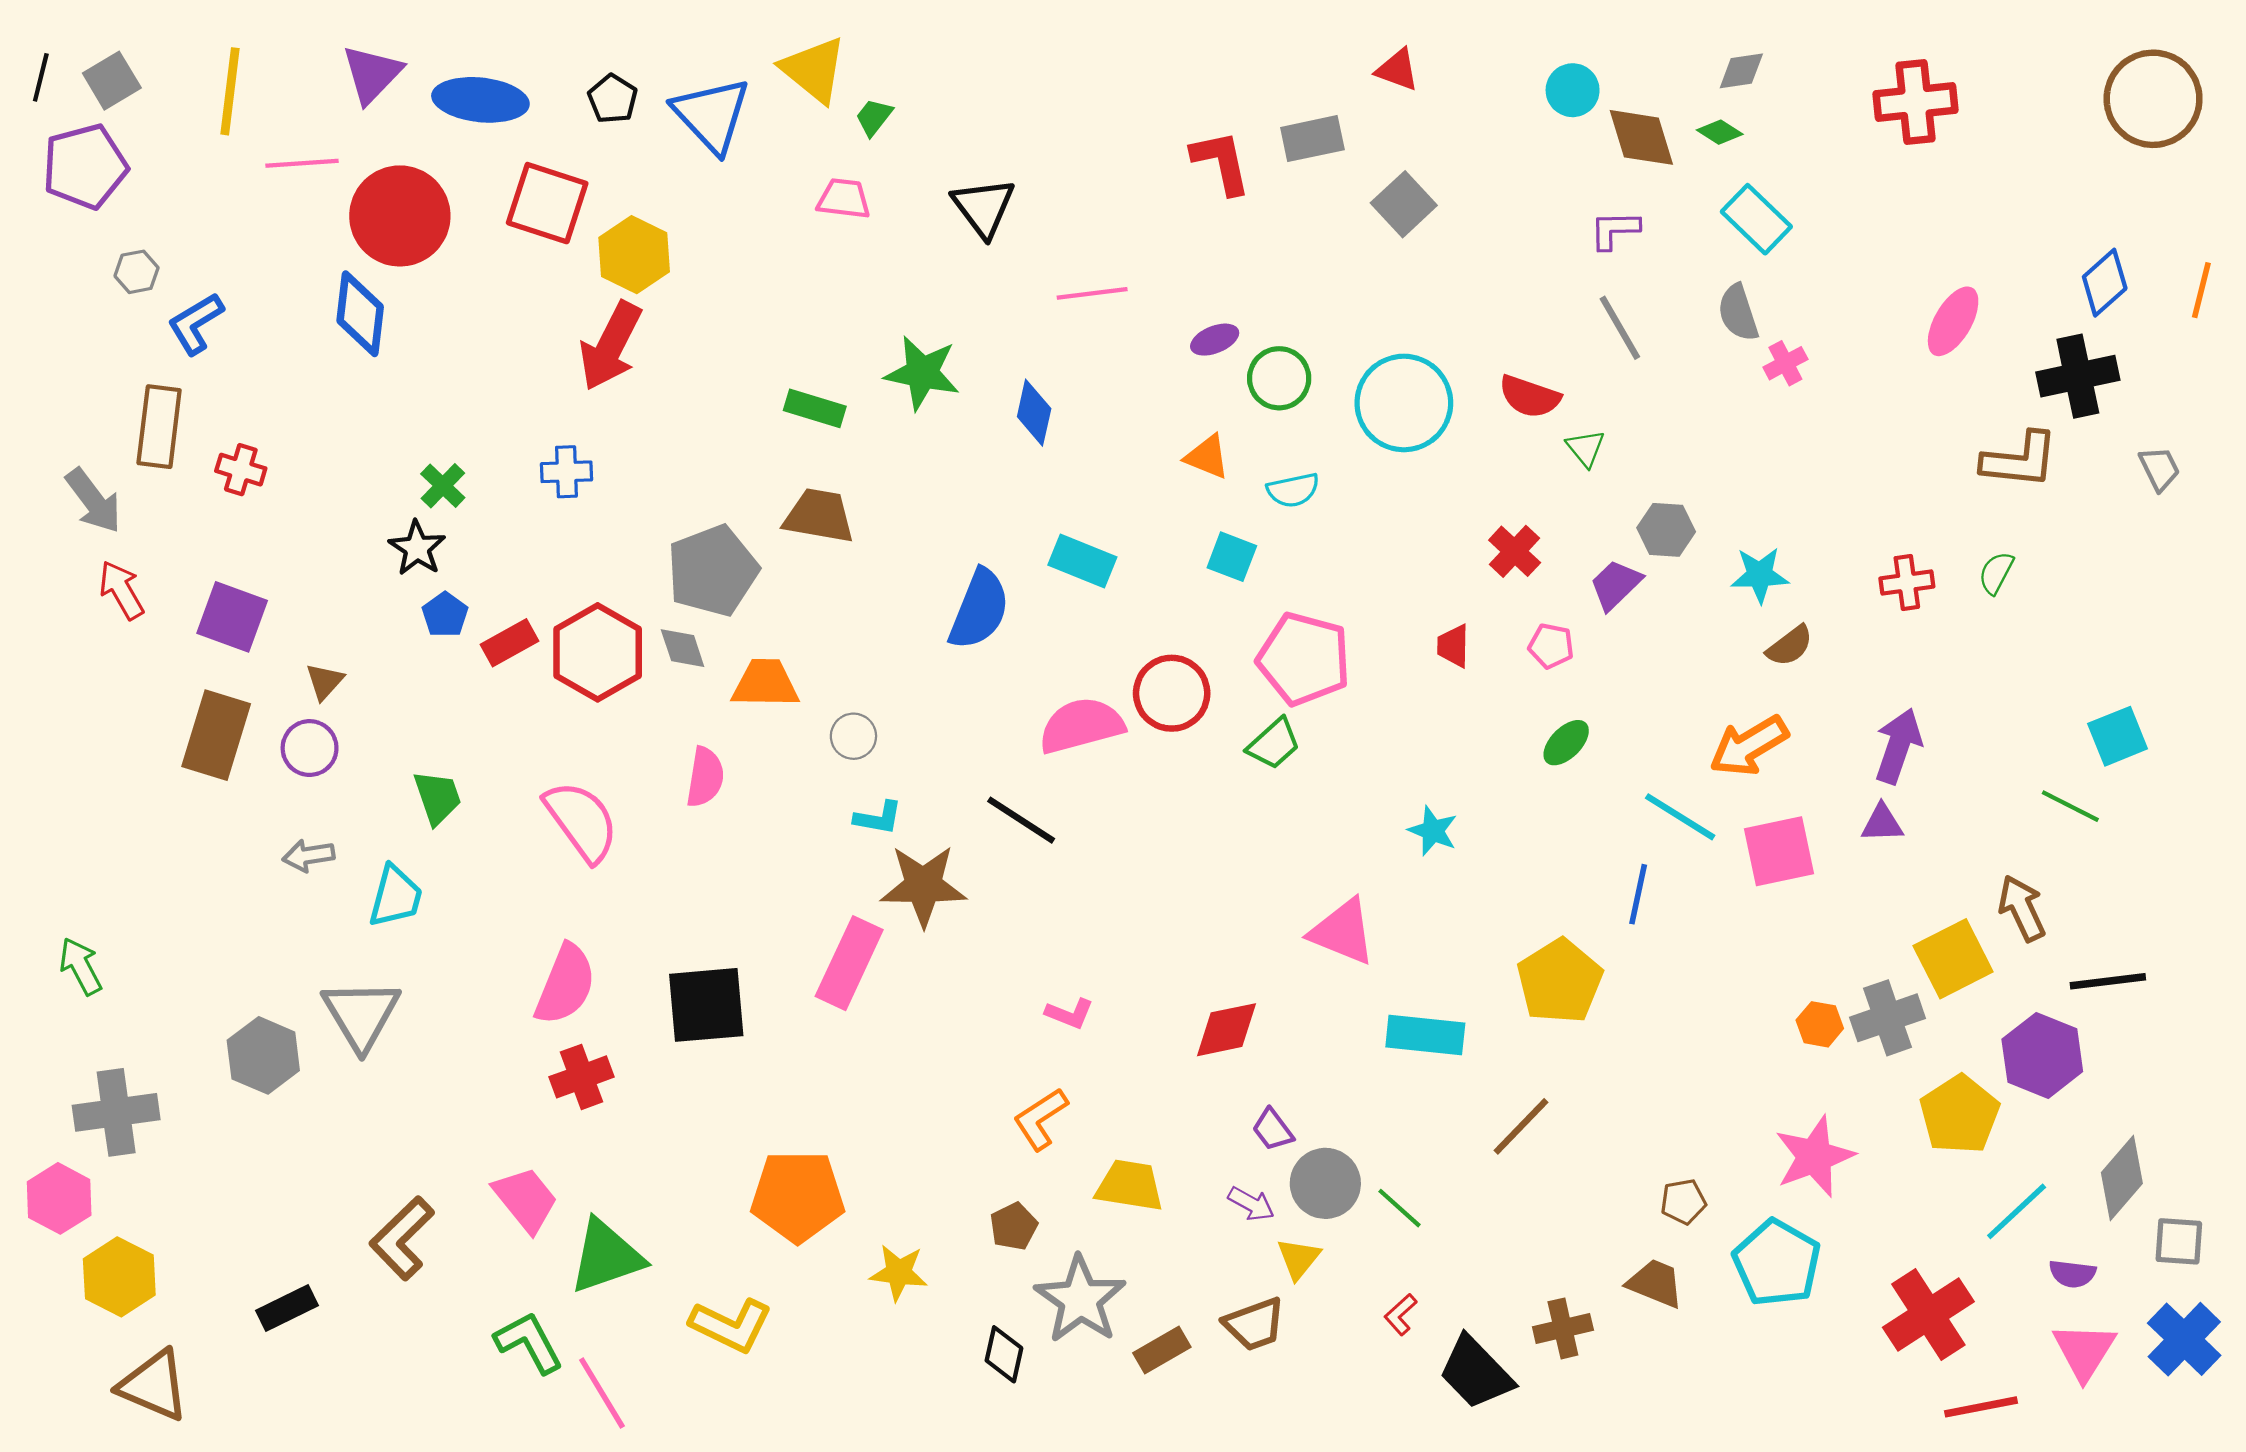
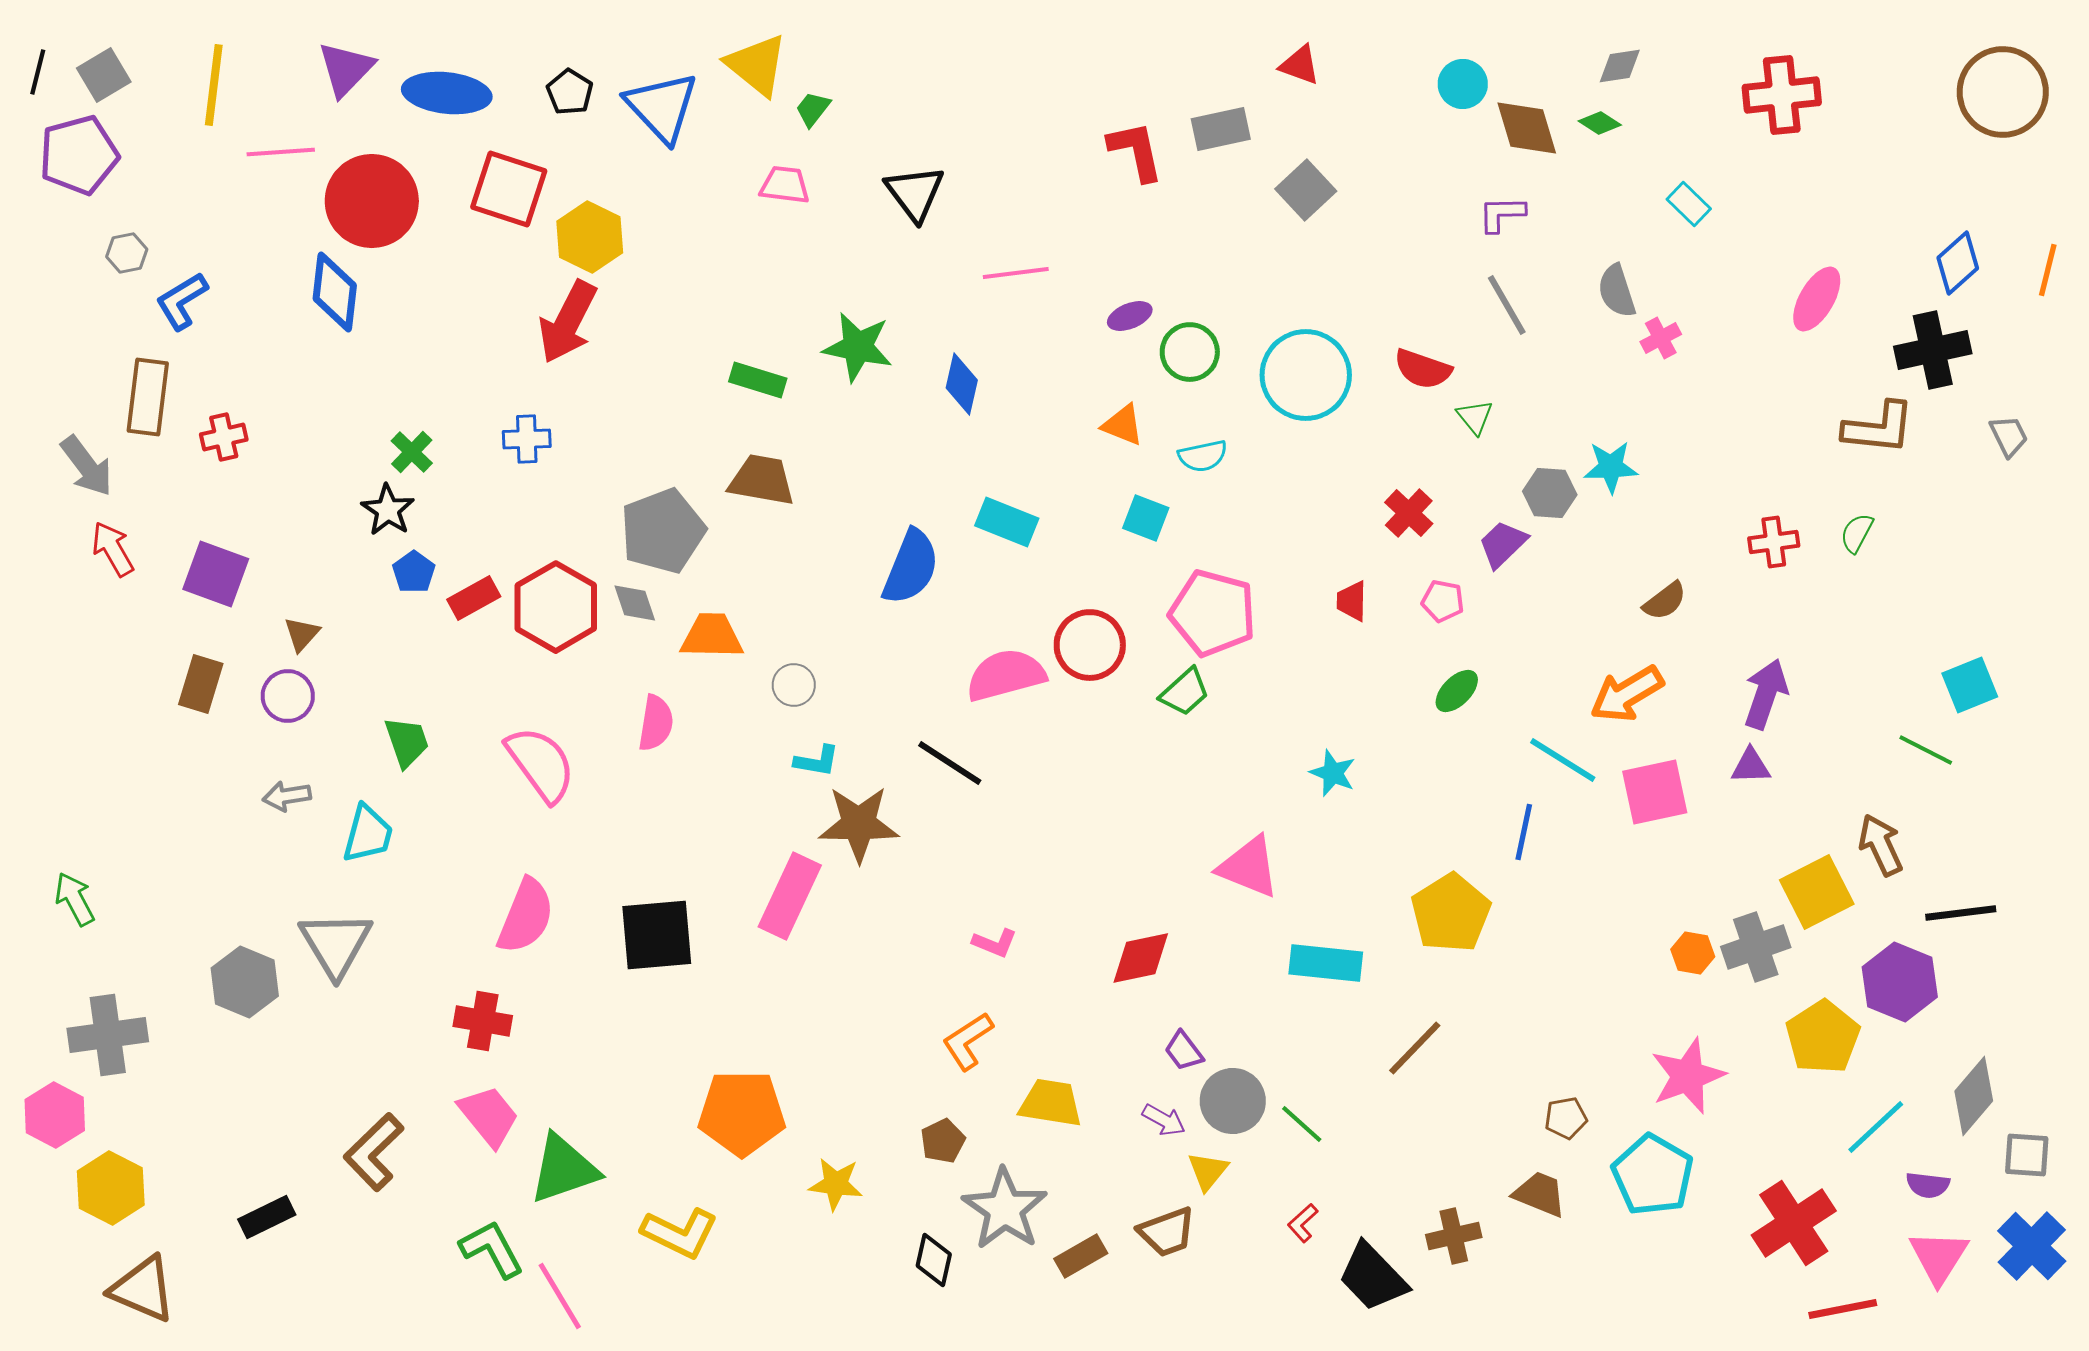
cyan rectangle: (1756, 219) -> (1689, 204), moved, size x0.7
red cross: (241, 470) -> (224, 437), turned -30
cyan star: (1760, 575) -> (1611, 467), moved
brown rectangle: (216, 735) -> (201, 684), size x0.7
red cross: (582, 1077) -> (483, 1021), moved, turned 30

